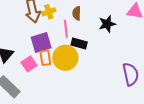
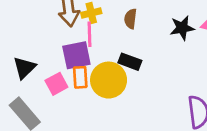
black star: (107, 24) -> (182, 28), moved
pink line: (66, 29) -> (90, 34), moved

